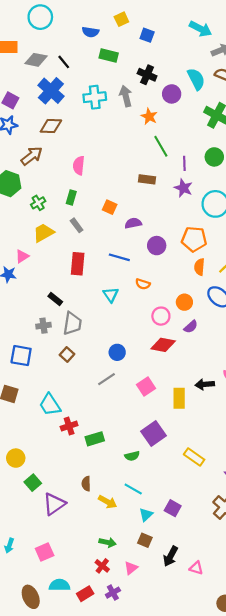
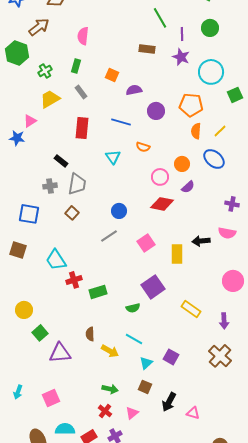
purple triangle: (54, 504) -> (60, 353), turned 30

